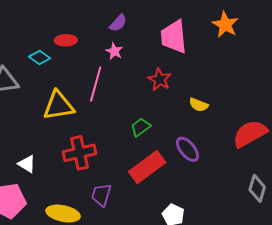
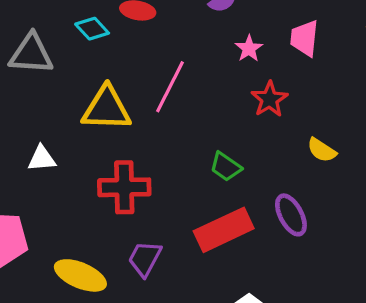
pink trapezoid: (174, 37) -> (304, 38), size x0.7
pink star: (114, 51) -> (249, 48), moved
green trapezoid: (141, 127) -> (226, 167), turned -120
white triangle: (27, 164) -> (42, 159), moved, turned -48

